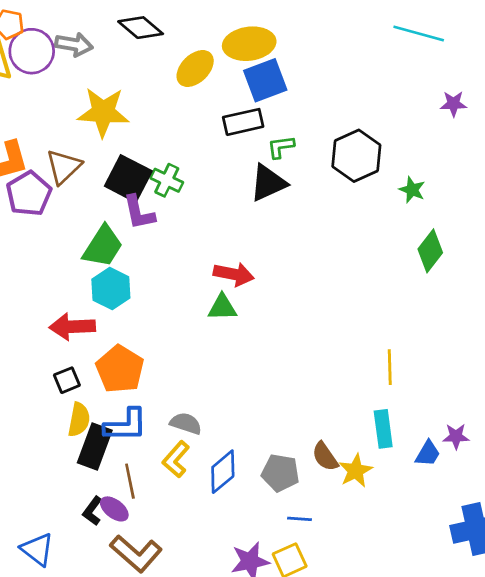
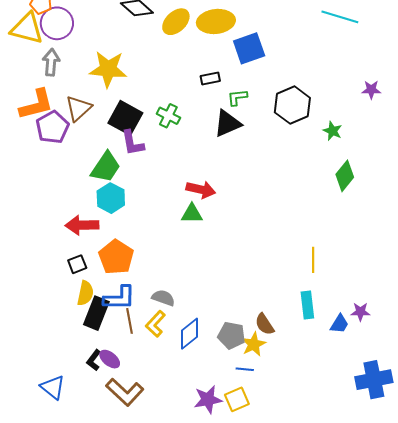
gray arrow: (74, 44) -> (51, 62), moved, turned -96
yellow ellipse: (195, 68) -> (176, 22), moved
blue square: (265, 80) -> (249, 48), moved
purple star: (454, 104) -> (371, 90), moved
black rectangle: (243, 122) -> (210, 79), size x0.7
green cross: (167, 180) -> (168, 116), moved
yellow star: (356, 471) -> (254, 344), moved
brown line: (130, 481) -> (129, 321), moved

